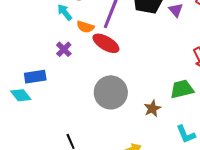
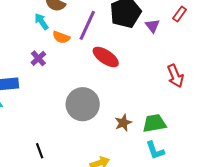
red ellipse: (106, 43) -> (106, 57), moved
green trapezoid: (182, 89) -> (154, 123), moved

